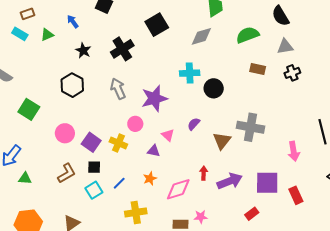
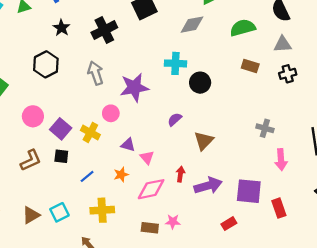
gray cross: (250, 127) -> (265, 128), moved, size x0.6
pink triangle: (168, 135) -> (147, 157), moved
cyan square: (94, 190) -> (59, 212), moved

